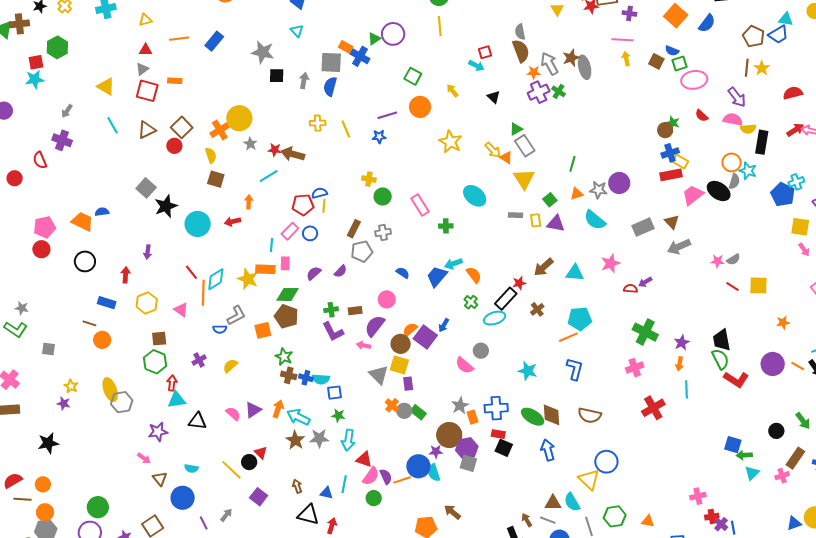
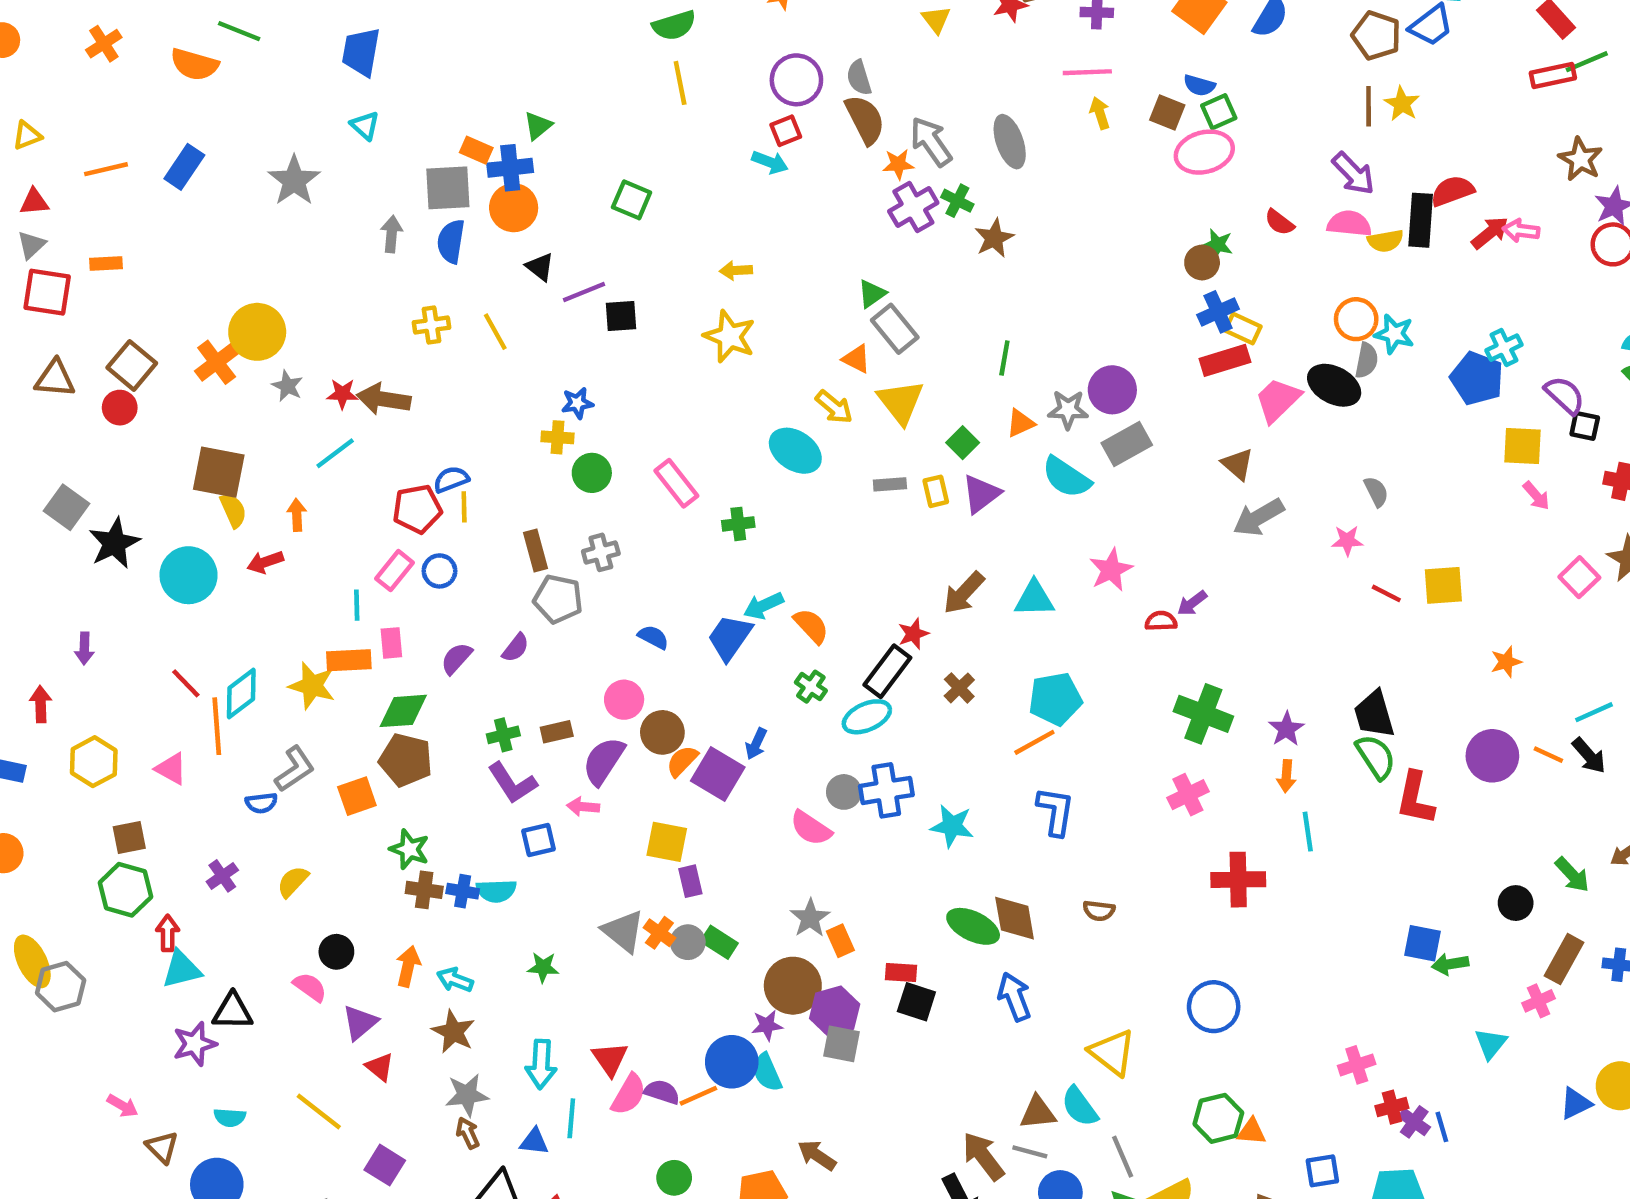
purple circle: (393, 34) -> (796, 80), moved
gray star: (263, 52) -> (294, 181), turned 30
blue cross: (360, 56) -> (510, 168), turned -30
brown star: (571, 58) -> (994, 238), moved
black square: (277, 76) -> (621, 316), moved
pink ellipse: (694, 80) -> (1204, 152), moved
yellow arrow: (452, 91) -> (736, 270), moved, turned -48
red semicircle: (793, 93) -> (1452, 191), moved
black triangle: (494, 97) -> (540, 267), moved
orange circle: (420, 107) -> (514, 208), moved
brown triangle: (147, 130) -> (55, 379), turned 36
blue star: (379, 137) -> (577, 403), moved
black rectangle: (762, 142) -> (1421, 220), moved
yellow arrow: (493, 150) -> (834, 407), moved
yellow semicircle: (211, 155) -> (233, 510), moved
brown square: (216, 179) -> (219, 472), size x1.4
purple triangle: (556, 224) -> (981, 494), turned -42
gray rectangle: (643, 227) -> (1127, 444), moved
brown rectangle: (354, 229) -> (535, 551), turned -36
gray pentagon: (362, 251) -> (558, 599), turned 30
gray semicircle: (733, 259) -> (1376, 492), moved, turned -80
brown circle: (401, 344) -> (662, 732), moved
gray triangle: (379, 375) -> (623, 931), moved
red L-shape: (736, 379) -> (1415, 798), turned 75
blue square: (334, 393) -> (538, 840), moved
blue cross: (496, 408) -> (886, 790), moved
red cross: (653, 408) -> (1238, 880), turned 35
purple triangle: (253, 410) -> (360, 1023), moved
brown semicircle: (590, 415) -> (1099, 911), size x0.6
cyan arrow: (298, 417) -> (455, 980), size x0.7
purple star: (158, 432) -> (195, 1044), moved
gray star: (319, 438) -> (467, 1095), moved
cyan arrow: (348, 440) -> (541, 1064), moved
red triangle: (364, 459) -> (610, 1059), turned 42
black circle: (249, 462) -> (336, 952), moved
blue circle: (606, 462) -> (1214, 1007), moved
cyan triangle: (752, 473) -> (1491, 1044), moved
purple semicircle: (386, 477) -> (662, 1092), turned -42
green circle: (374, 498) -> (674, 1178), moved
green hexagon: (615, 516) -> (1218, 1118), moved
brown arrow: (527, 520) -> (983, 1156), size x1.6

